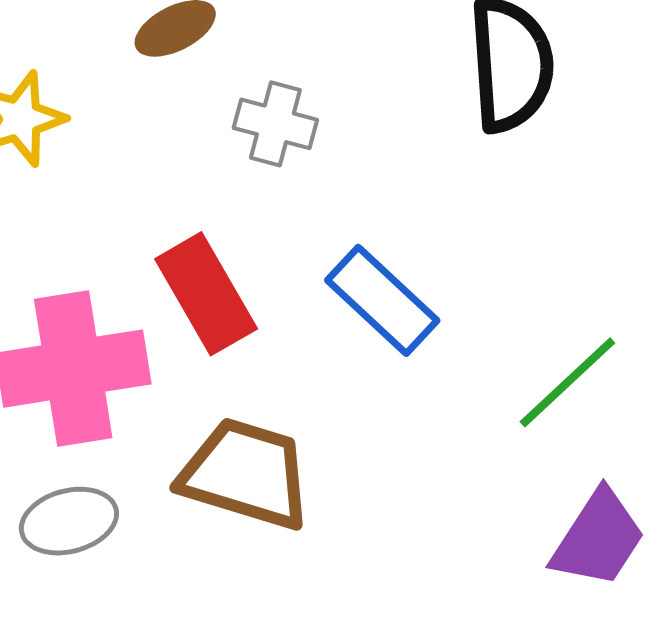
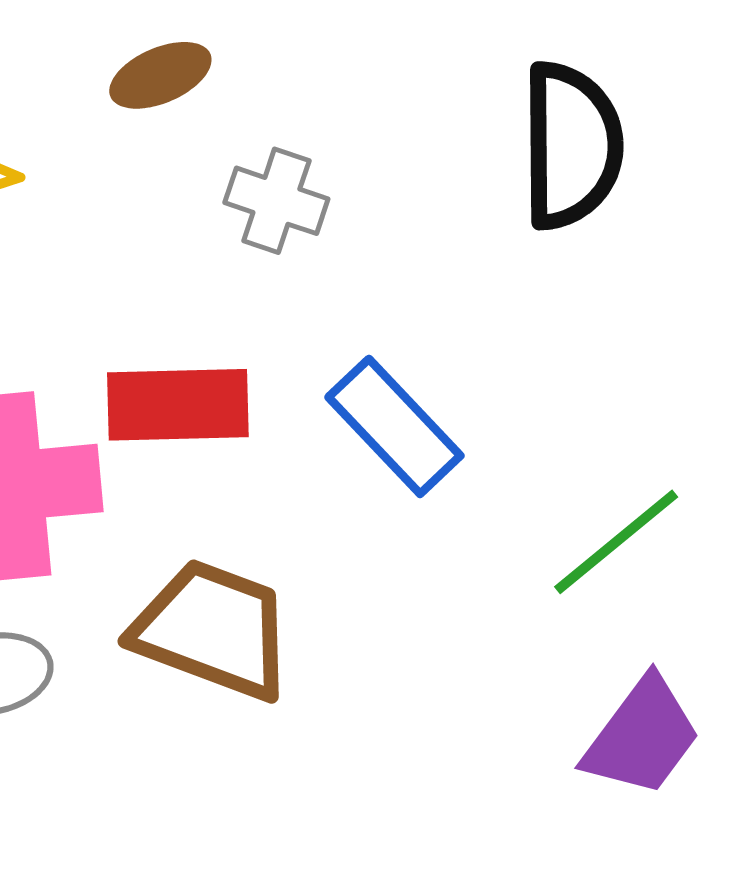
red rectangle: (206, 294) -> (178, 405), turned -65

